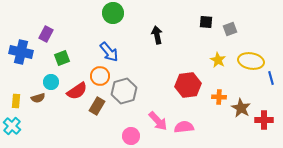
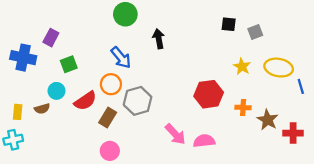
black arrow: (157, 35) -> (159, 39), moved
cyan cross: (12, 126) -> (13, 140), turned 36
pink circle: (131, 136) -> (110, 151), moved

